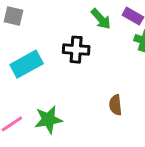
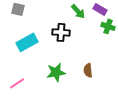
green star: (48, 120) -> (56, 72), moved

